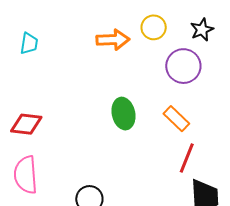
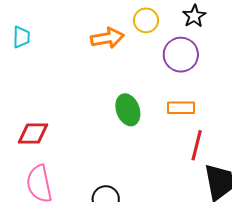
cyan trapezoid: (29, 43) -> (21, 37), moved
orange rectangle: (176, 119) -> (181, 108), turned -36

